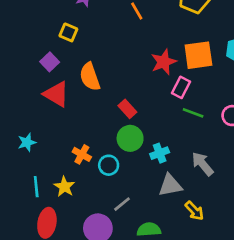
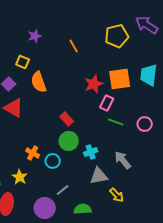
orange semicircle: (90, 77) -> (39, 82), moved

